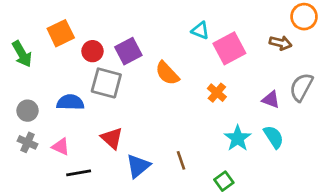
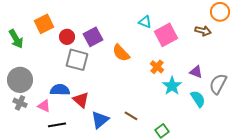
gray semicircle: (301, 87) -> (218, 84), moved
blue semicircle: (70, 102) -> (60, 90), moved
gray circle: (27, 111) -> (20, 80), size x1.6
cyan star: (238, 138) -> (172, 86), moved
brown line: (181, 160) -> (131, 116), turned -40

